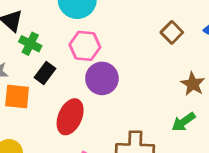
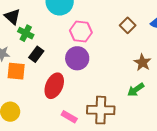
pink hexagon: (85, 46) -> (81, 31), moved

